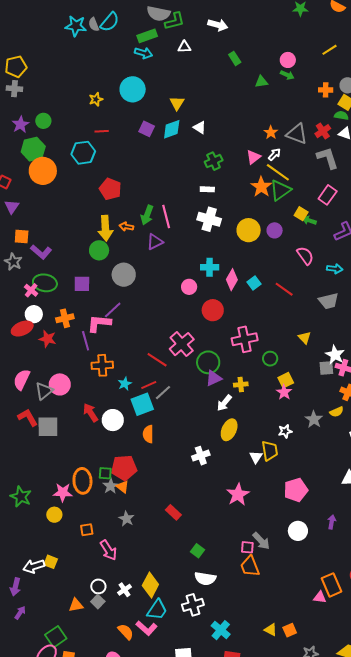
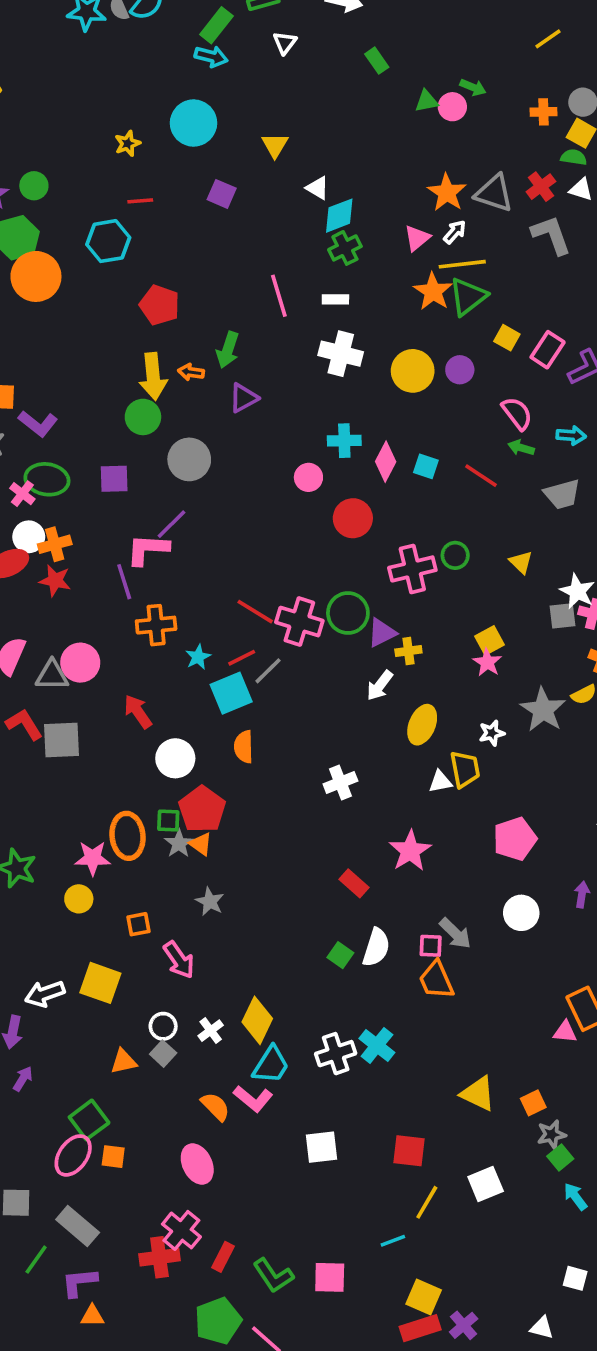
green rectangle: (147, 36) -> (216, 25), turned -30
white triangle: (184, 47) -> (285, 43), turned -48
pink circle: (288, 60) -> (452, 107), moved
cyan diamond: (172, 129) -> (339, 216), moved
orange star: (271, 132) -> (447, 192), size x1.5
yellow line: (278, 172) -> (462, 264), turned -40
pink rectangle: (328, 195) -> (548, 350), moved
pink line: (166, 216) -> (279, 296), moved
green arrow: (309, 220) -> (521, 448), moved
cyan square: (254, 283) -> (426, 466), turned -32
orange cross: (65, 318) -> (55, 544), moved
pink cross: (182, 344) -> (299, 622), moved, turned -30
green circle: (270, 359) -> (455, 555), moved
purple triangle: (214, 378) -> (382, 633), moved
gray triangle: (44, 391) -> (52, 675), turned 42
gray star: (314, 419) -> (543, 710), size x1.4
white circle: (113, 420) -> (175, 758), moved
yellow ellipse: (229, 430) -> (422, 725), moved
white triangle: (256, 457) -> (440, 782), turned 48
red pentagon: (124, 468) -> (202, 809), turned -30
red rectangle: (173, 512) -> (354, 883), moved
yellow square: (51, 562) -> (100, 983), moved, size x1.6
white semicircle: (205, 578) -> (376, 947), moved, turned -80
cyan cross: (221, 630) -> (377, 1046), moved
yellow triangle: (271, 630) -> (478, 1094), size x1.5
orange square: (290, 630) -> (533, 1103), moved

